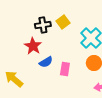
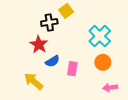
yellow square: (63, 22) -> (66, 11), moved
yellow arrow: (14, 79) -> (34, 81), moved

